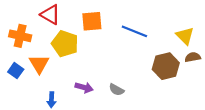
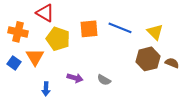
orange square: (92, 21) -> (89, 29), moved
yellow triangle: (185, 36) -> (155, 32), moved
brown semicircle: (193, 57) -> (172, 63), moved, turned 32

